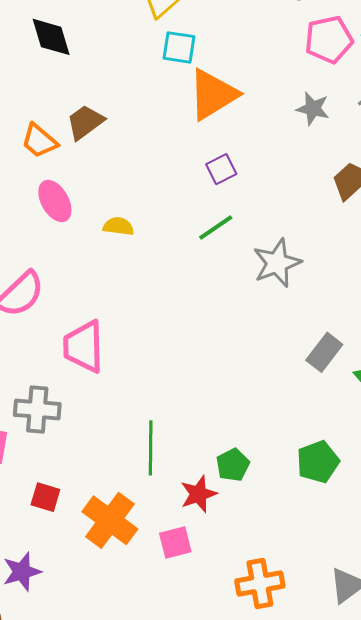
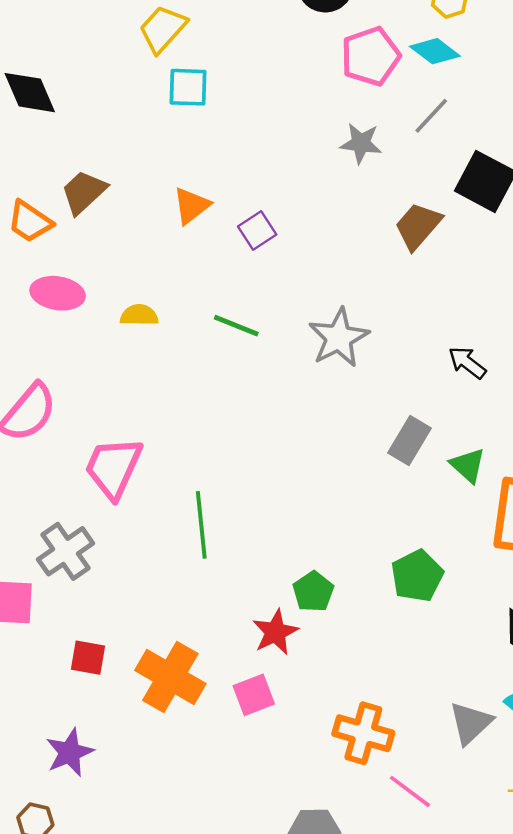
orange triangle: (213, 94) -> (191, 206), moved, size x0.6
pink ellipse: (55, 201) -> (58, 293), turned -45
green line: (216, 228) -> (236, 326), moved, turned 63
pink trapezoid: (84, 347) -> (113, 468), turned 32
gray cross: (37, 409) -> (65, 551), turned -33
green line: (151, 448) -> (201, 525), moved
orange cross: (260, 584) -> (363, 733), turned 33

